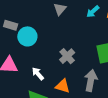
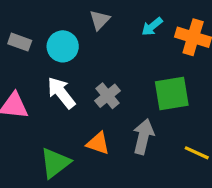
cyan circle: (27, 36) -> (63, 46), moved
white arrow: (38, 74) -> (61, 93), moved, size x1.5

